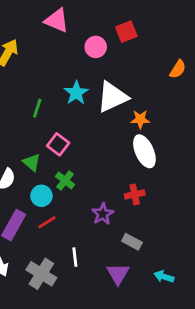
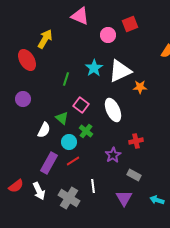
white ellipse: (144, 151) -> (113, 110), moved

